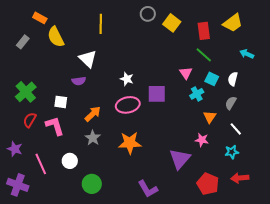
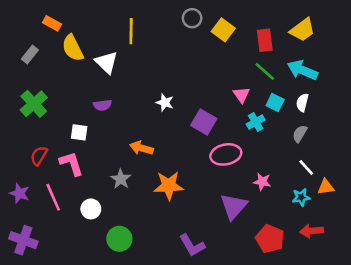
cyan arrow: (247, 54) -> (302, 70), moved, size x1.6
white triangle: (88, 59) -> (106, 62), moved
green cross: (26, 92) -> (34, 104), moved
purple square: (157, 94) -> (204, 122), turned 30
pink ellipse: (128, 105) -> (226, 154), moved
orange arrow: (93, 114) -> (141, 148), moved, turned -120
orange triangle: (210, 117) -> (326, 187), moved, turned 48
pink line: (41, 164) -> (53, 197), moved

